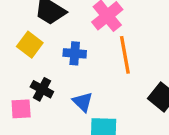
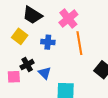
black cross: (42, 89) -> (27, 65), turned 32
blue triangle: (83, 102) -> (45, 73), moved

